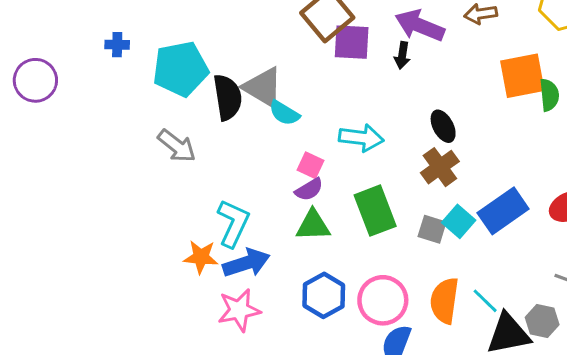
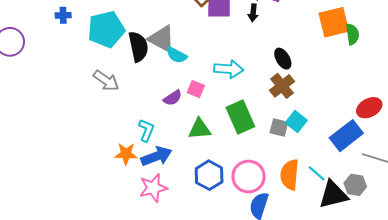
purple semicircle: (309, 189) -> (173, 98), moved
blue rectangle: (503, 211) -> (346, 136), moved
cyan L-shape: (233, 223) -> (146, 130), size x0.7

